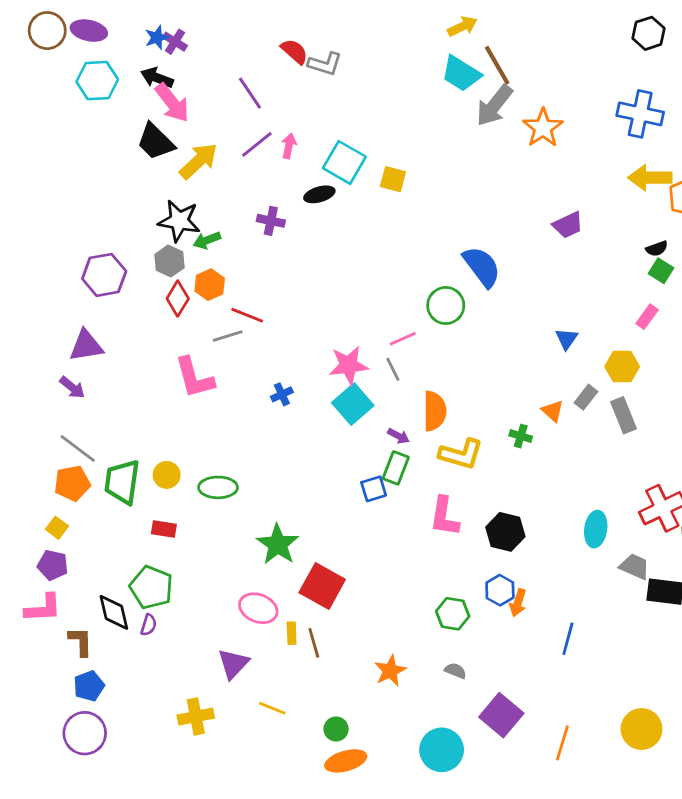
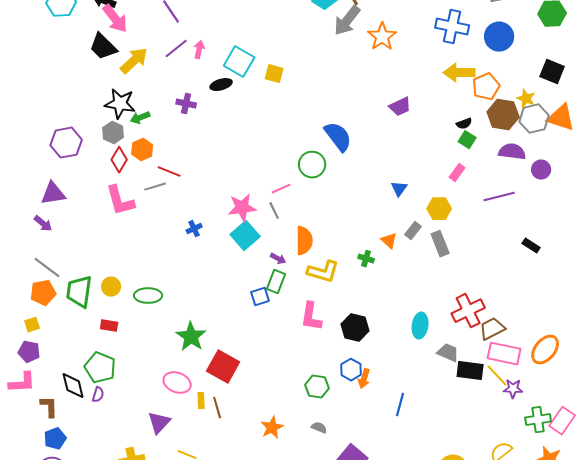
pink L-shape: (194, 378) -> (120, 201), moved
yellow square: (57, 528) -> (32, 325), turned 35

